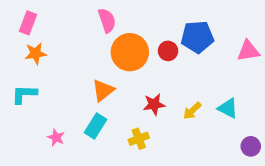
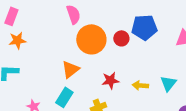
cyan triangle: (228, 108) -> (168, 83), turned 42
yellow arrow: (192, 111) -> (140, 85), turned 49

